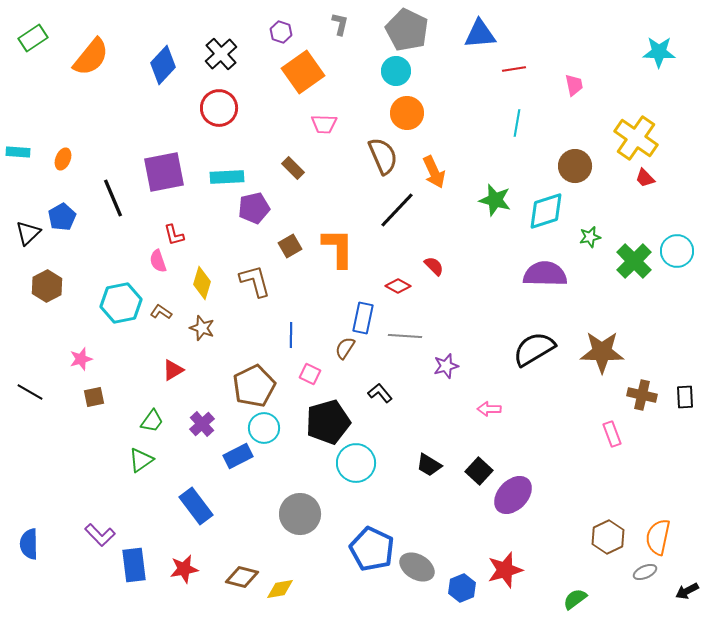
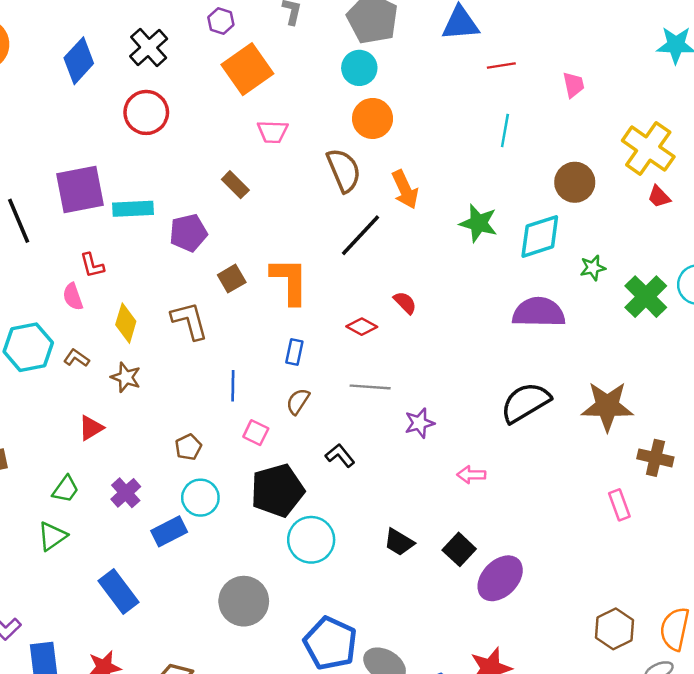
cyan rectangle: (227, 177) -> (133, 209), moved
blue rectangle: (363, 318) -> (294, 352), moved, size x0.7
brown pentagon: (254, 386) -> (188, 447), size x0.5

